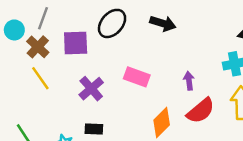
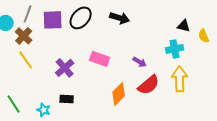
purple square: (76, 43) -> (53, 20), moved
purple arrow: (189, 81) -> (140, 62), turned 128

